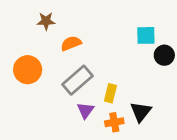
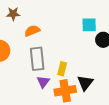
gray rectangle: (78, 80) -> (37, 59), turned -55
orange cross: (114, 122) -> (65, 91), size x1.5

